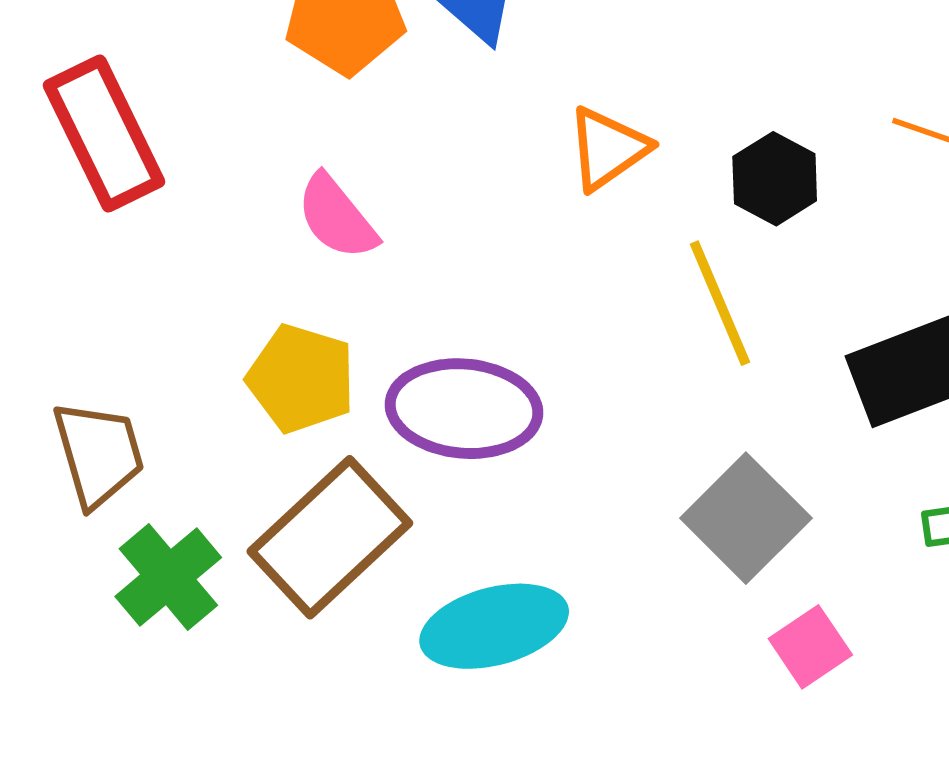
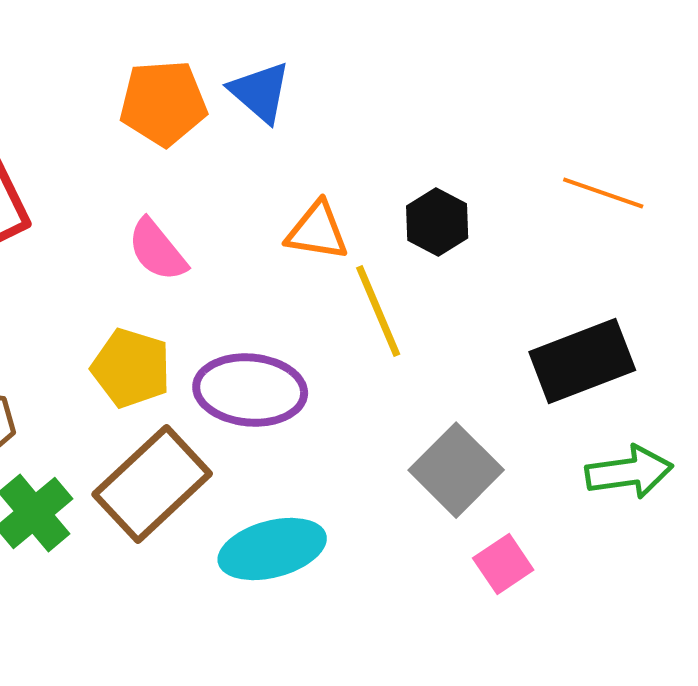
orange triangle: (608, 149) -> (317, 231), moved, turned 44
black hexagon: (775, 179) -> (437, 222), moved
yellow line: (720, 303) -> (378, 311), moved

